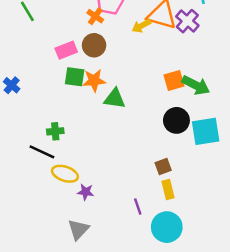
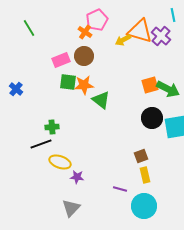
green triangle: (115, 99) -> (101, 100), turned 30
black line: (42, 152) -> (41, 144), turned -45
purple line: (138, 206) -> (120, 189), turned -56

